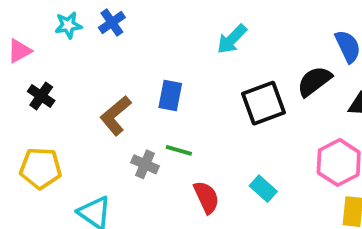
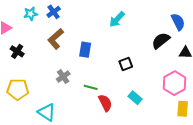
black square: (263, 103) -> (126, 64), moved, size x0.6
brown L-shape: (116, 115) -> (56, 39), moved
green line: (179, 150) -> (91, 87), moved
gray cross: (145, 164) -> (63, 77), moved, turned 32

